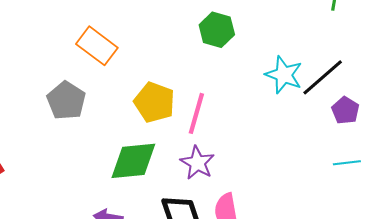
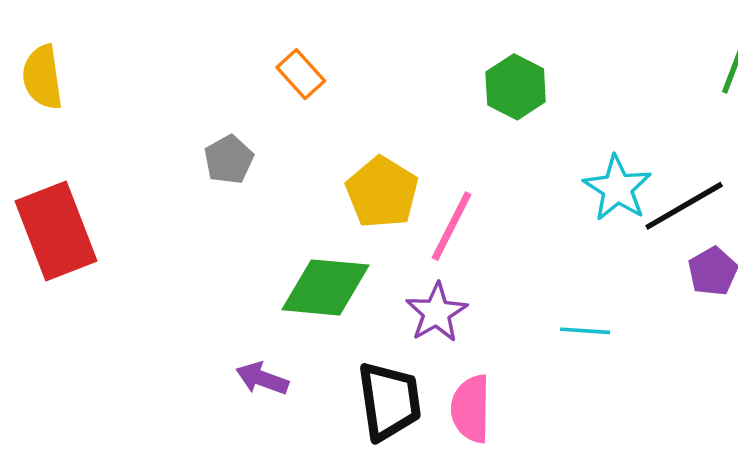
orange rectangle: (97, 46) -> (301, 74), size x0.7
gray pentagon: (66, 101) -> (229, 160), size x0.7
cyan line: (347, 163) -> (585, 331), moved

